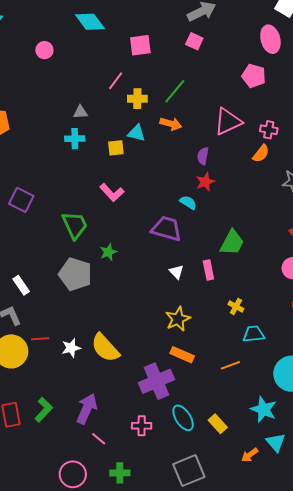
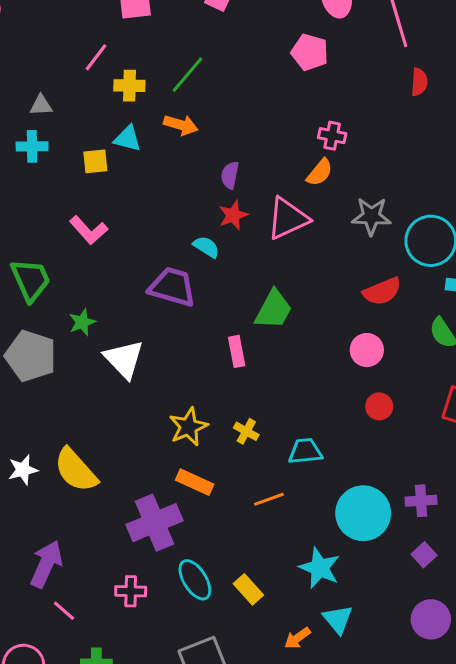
pink triangle: (228, 121) -> (288, 218), moved
white triangle: (177, 272) -> (124, 359), moved, size x1.8
yellow cross: (236, 307) -> (246, 431), moved

